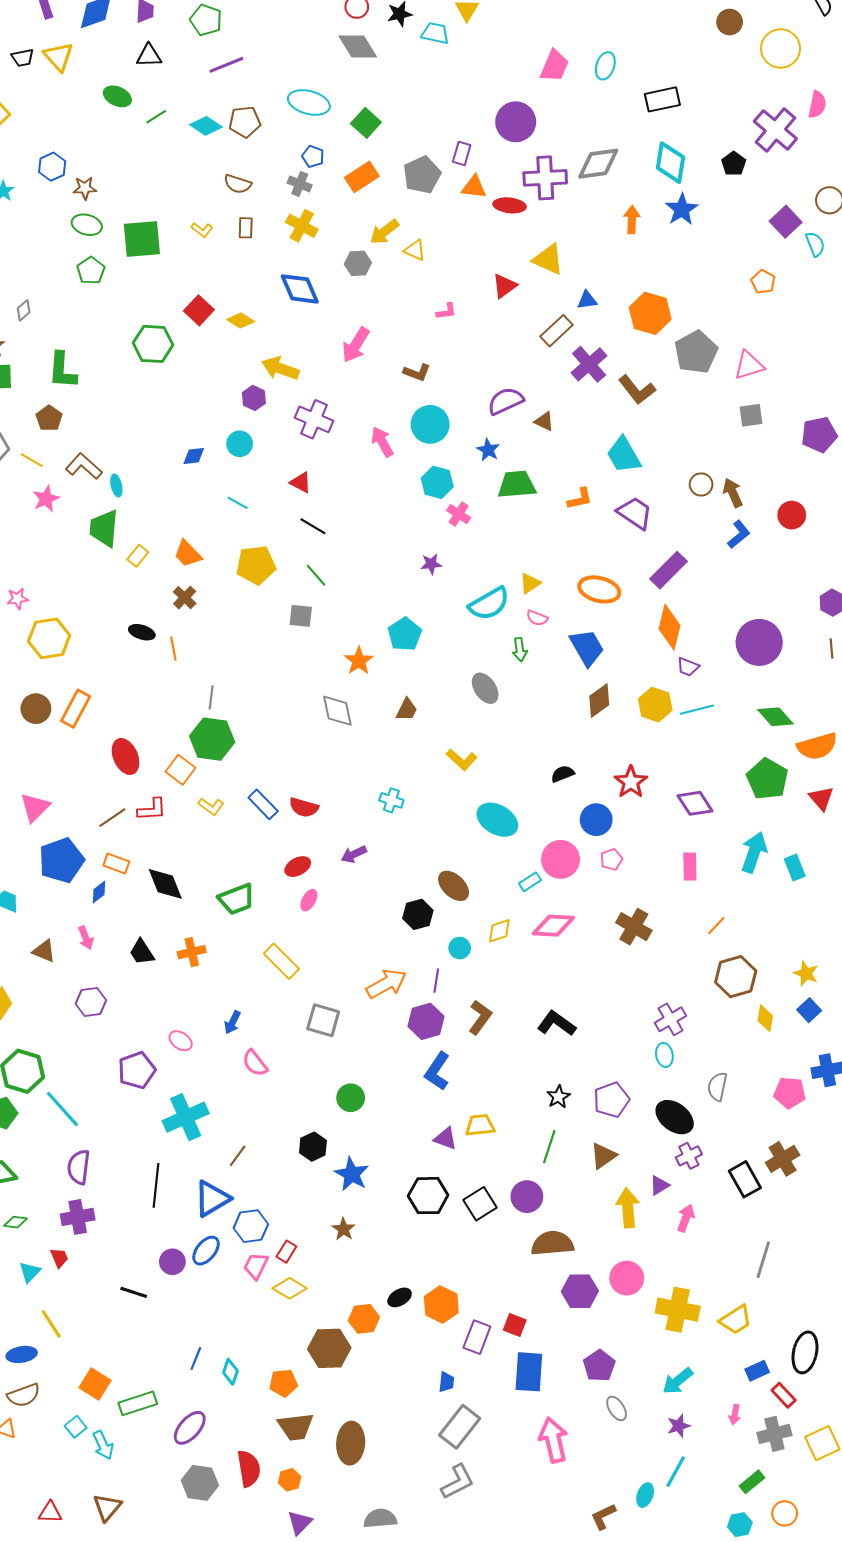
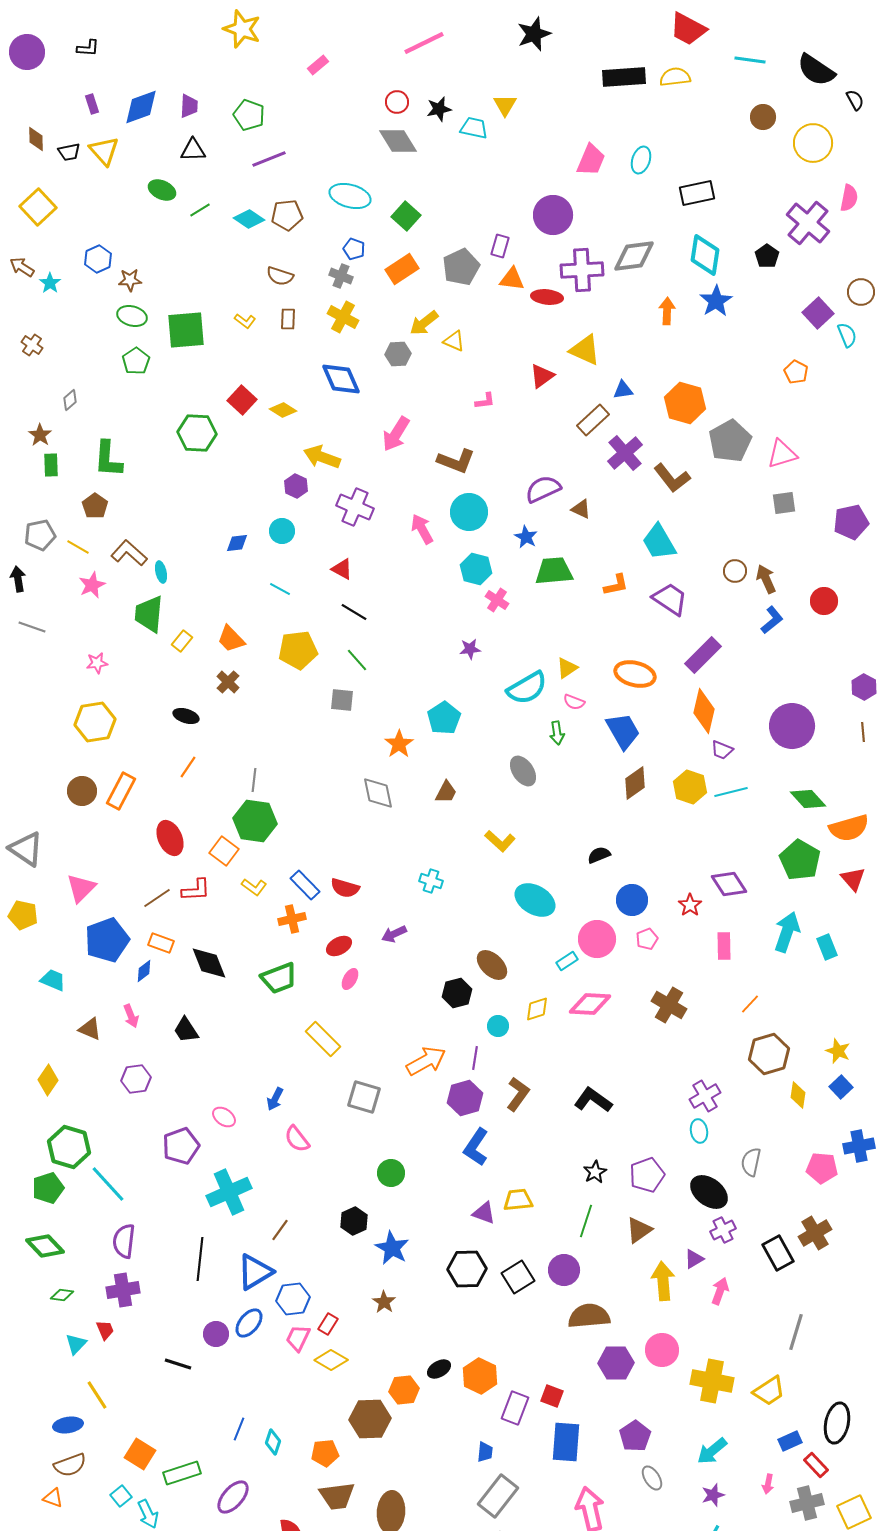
brown L-shape: (417, 372) -> (456, 461), size x1.4
pink star: (18, 599) -> (97, 663), moved
orange line: (173, 649) -> (188, 767), moved, turned 45
red star: (631, 782) -> (690, 905), moved, size x0.7
orange cross: (192, 952) -> (292, 919), moved

